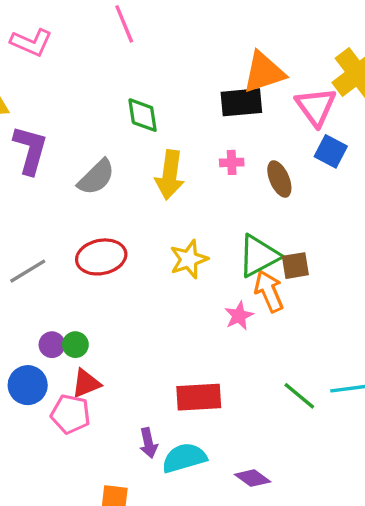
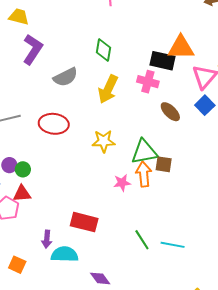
pink cross: (232, 162) -> (148, 82), moved, size x1.5
brown ellipse: (279, 179) -> (170, 112), turned -40

